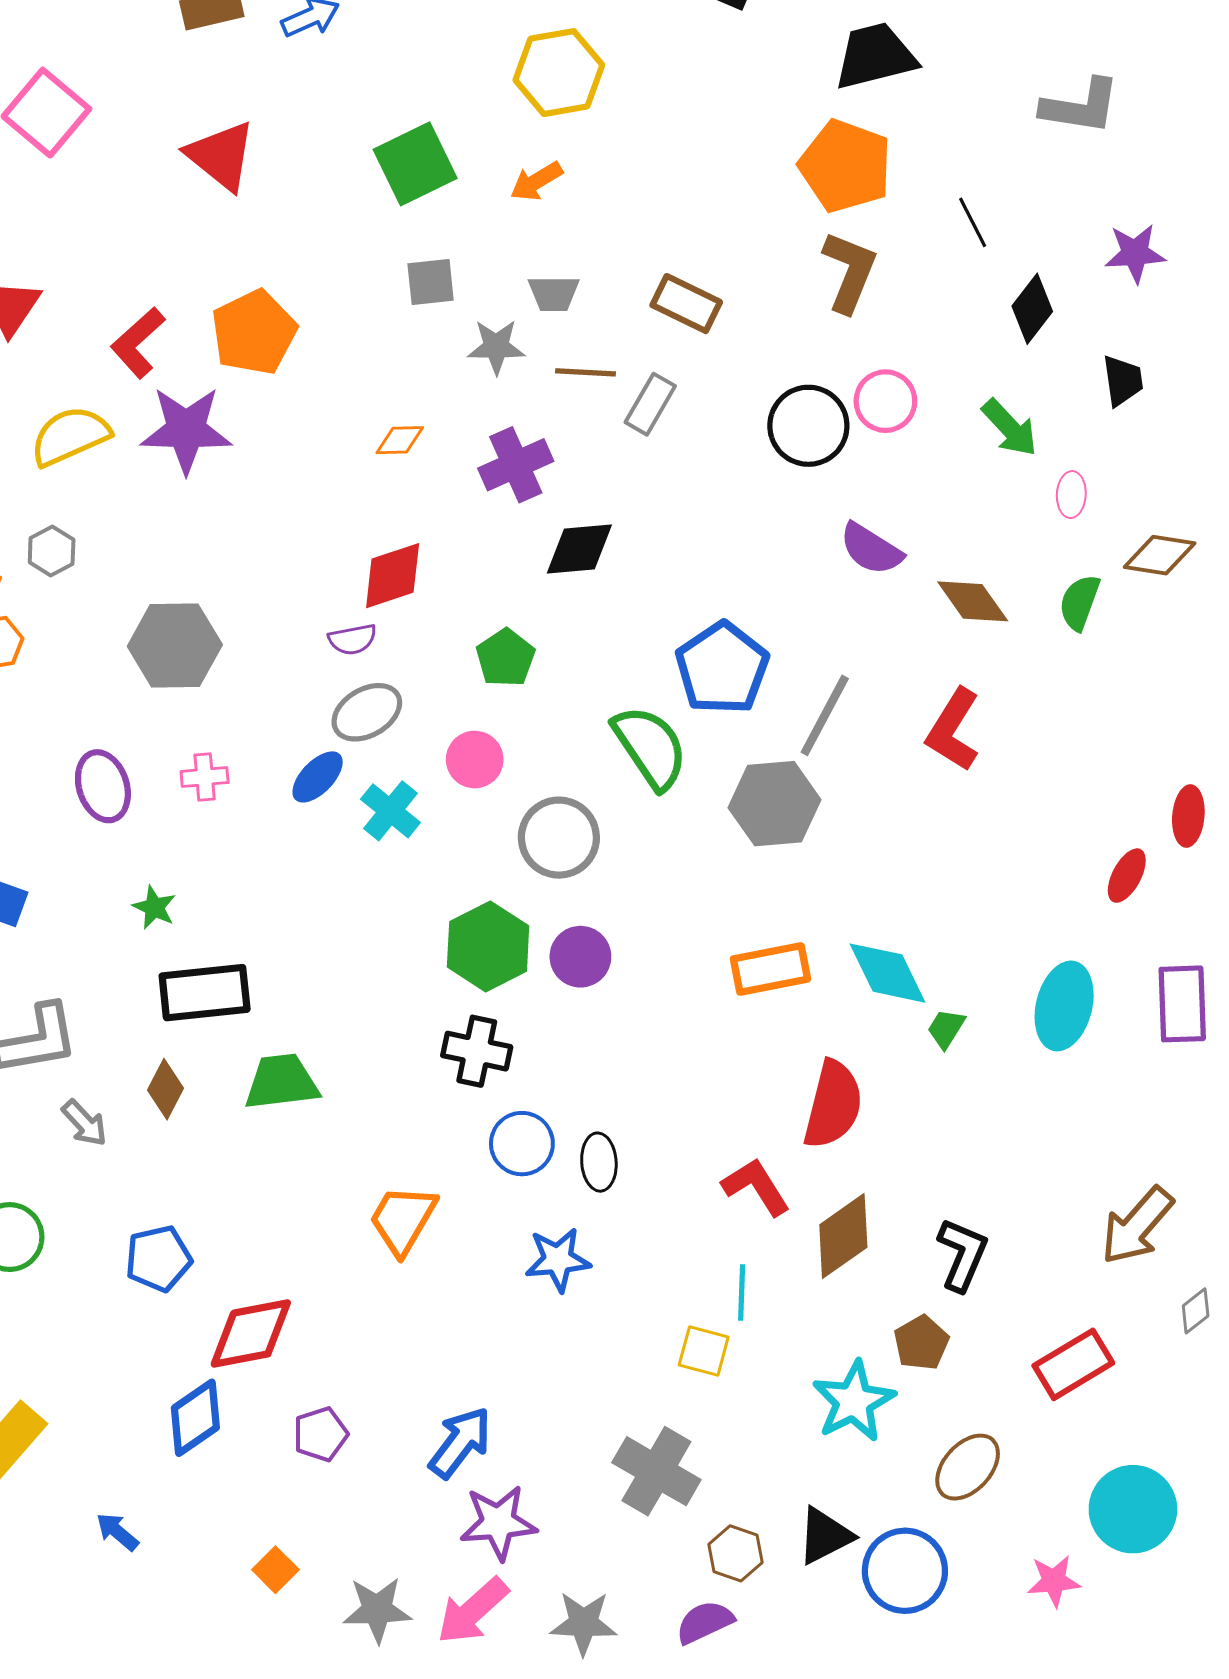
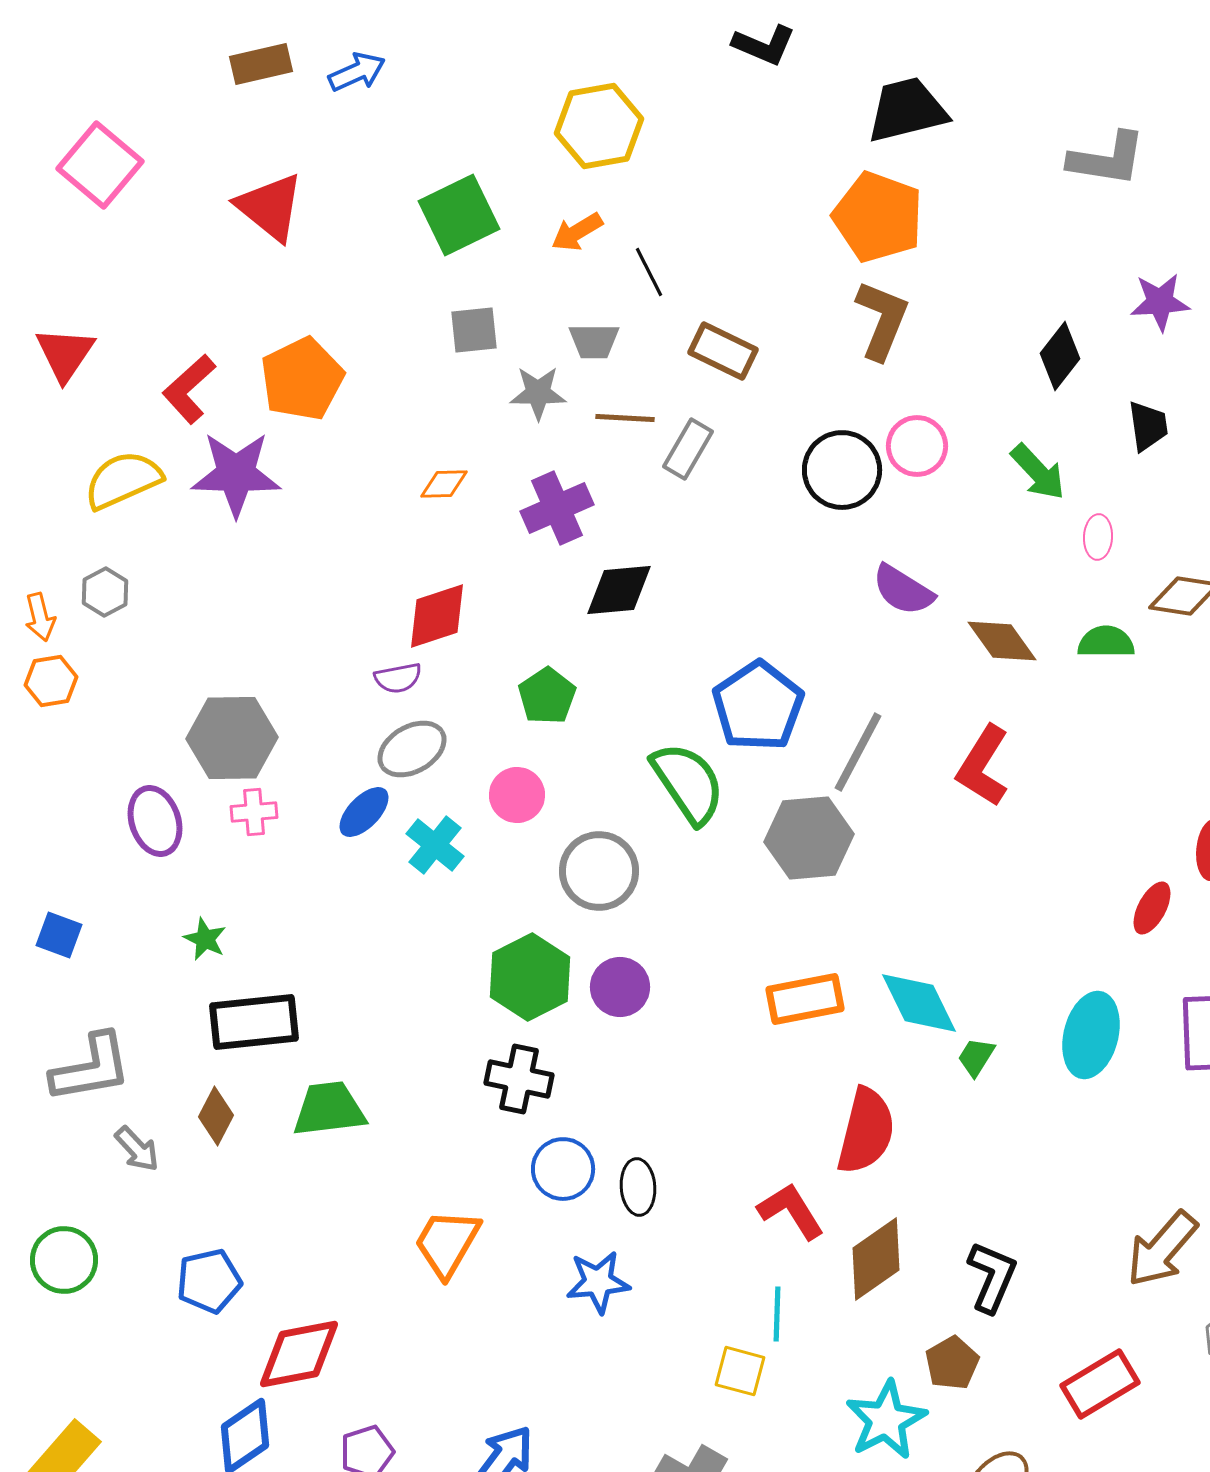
black line: (973, 222) -> (649, 272), moved
green semicircle: (1080, 602) -> (1106, 642), turned 70
gray hexagon: (175, 646) -> (232, 738), moved

